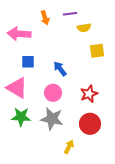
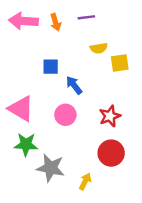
yellow semicircle: (84, 28) -> (99, 48), moved
pink arrow: (19, 34) -> (23, 21), moved
blue square: (28, 62) -> (51, 67), moved
gray star: (52, 119) -> (51, 168), moved

